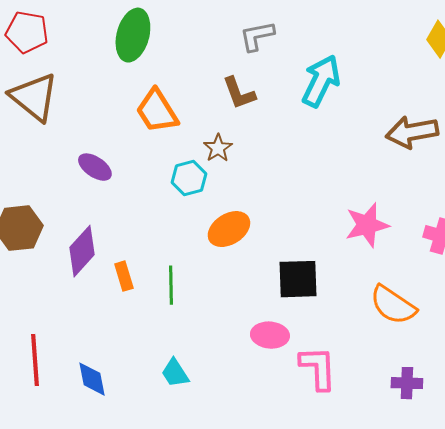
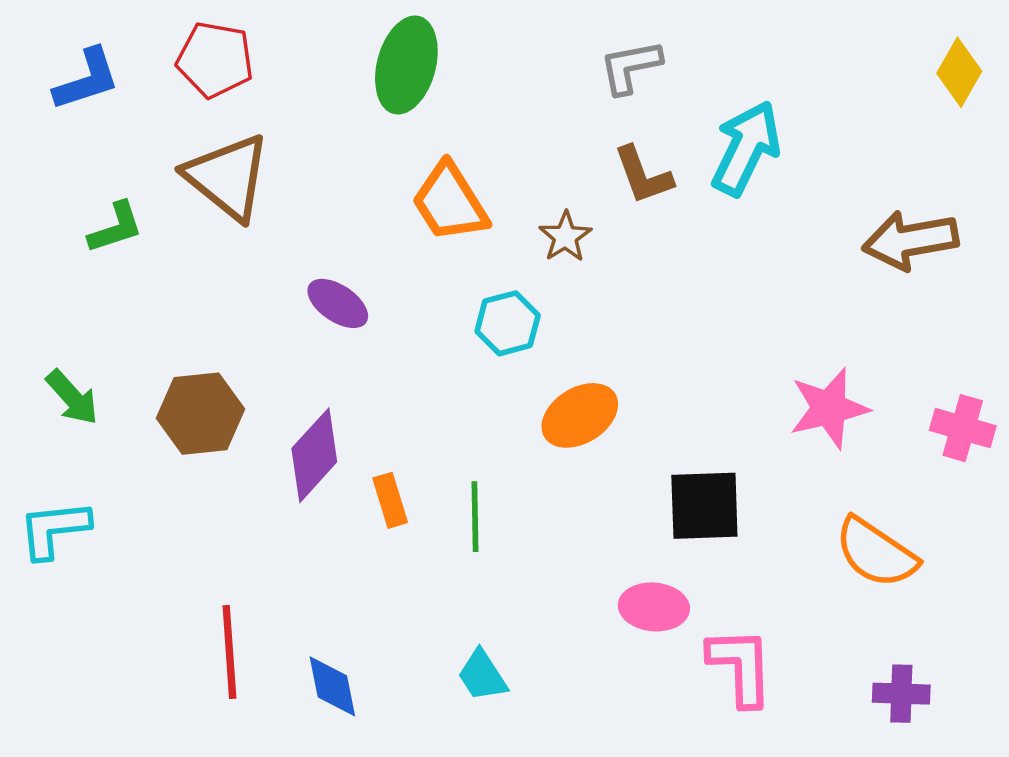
brown L-shape: (239, 93) -> (643, 175), moved
brown star: (218, 148) -> (565, 237), moved

